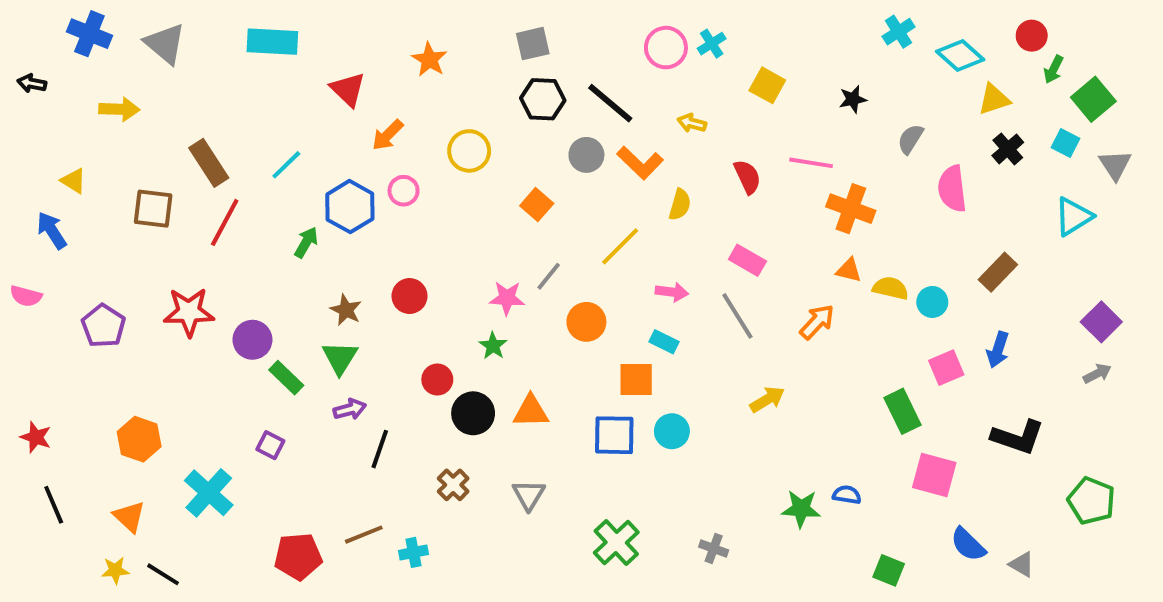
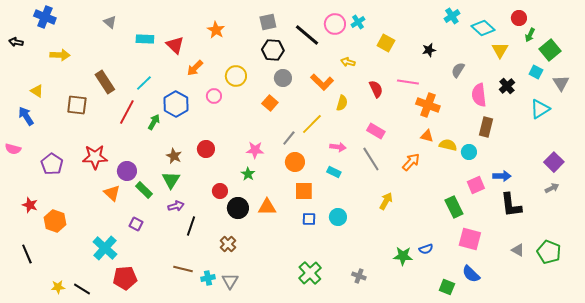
cyan rectangle: (272, 42) -> (145, 39), moved, size x0.7
gray triangle: (165, 44) -> (110, 22), moved, size x0.6
yellow triangle: (994, 99) -> (500, 50), turned -42
black line: (610, 103) -> (307, 35), moved
black cross: (1008, 149) -> (507, 86), moved
gray circle: (586, 155) -> (283, 78), moved
pink circle: (404, 191) -> (214, 96), moved
red line: (225, 222) -> (127, 112), moved
brown rectangle: (998, 272) -> (486, 127), moved, turned -30
gray line: (549, 276) -> (289, 138), moved
blue arrow: (998, 350) -> (502, 176), turned -108
orange square: (636, 380) -> (304, 191), moved
yellow arrow: (767, 399) -> (386, 201), turned -30
blue square: (614, 435) -> (309, 219), size x0.6
red star: (36, 437) -> (30, 205), moved
black L-shape: (1018, 437) -> (511, 205), moved, turned 64
orange hexagon: (139, 439) -> (55, 221), moved
gray triangle: (529, 495) -> (230, 281), moved
blue semicircle: (847, 495) -> (426, 249), turned 152
orange triangle: (129, 517) -> (112, 193), moved
brown line: (364, 535) -> (183, 269), turned 36
blue semicircle: (968, 545) -> (471, 274), moved
red pentagon: (298, 556) -> (125, 278), moved
gray triangle: (1022, 564) -> (518, 250), moved

